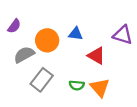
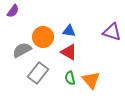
purple semicircle: (14, 26) -> (13, 11), moved
red triangle: (96, 56) -> (69, 52), moved
green semicircle: (77, 85) -> (70, 78), turned 72

